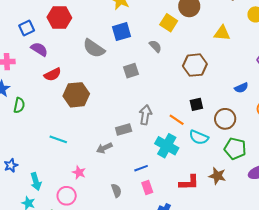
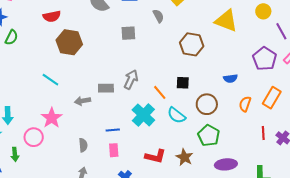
yellow triangle: (222, 33) -> (226, 21), size x1.4
cyan line: (58, 139) -> (50, 80), moved
pink star: (79, 172) -> (52, 118), size x1.5

